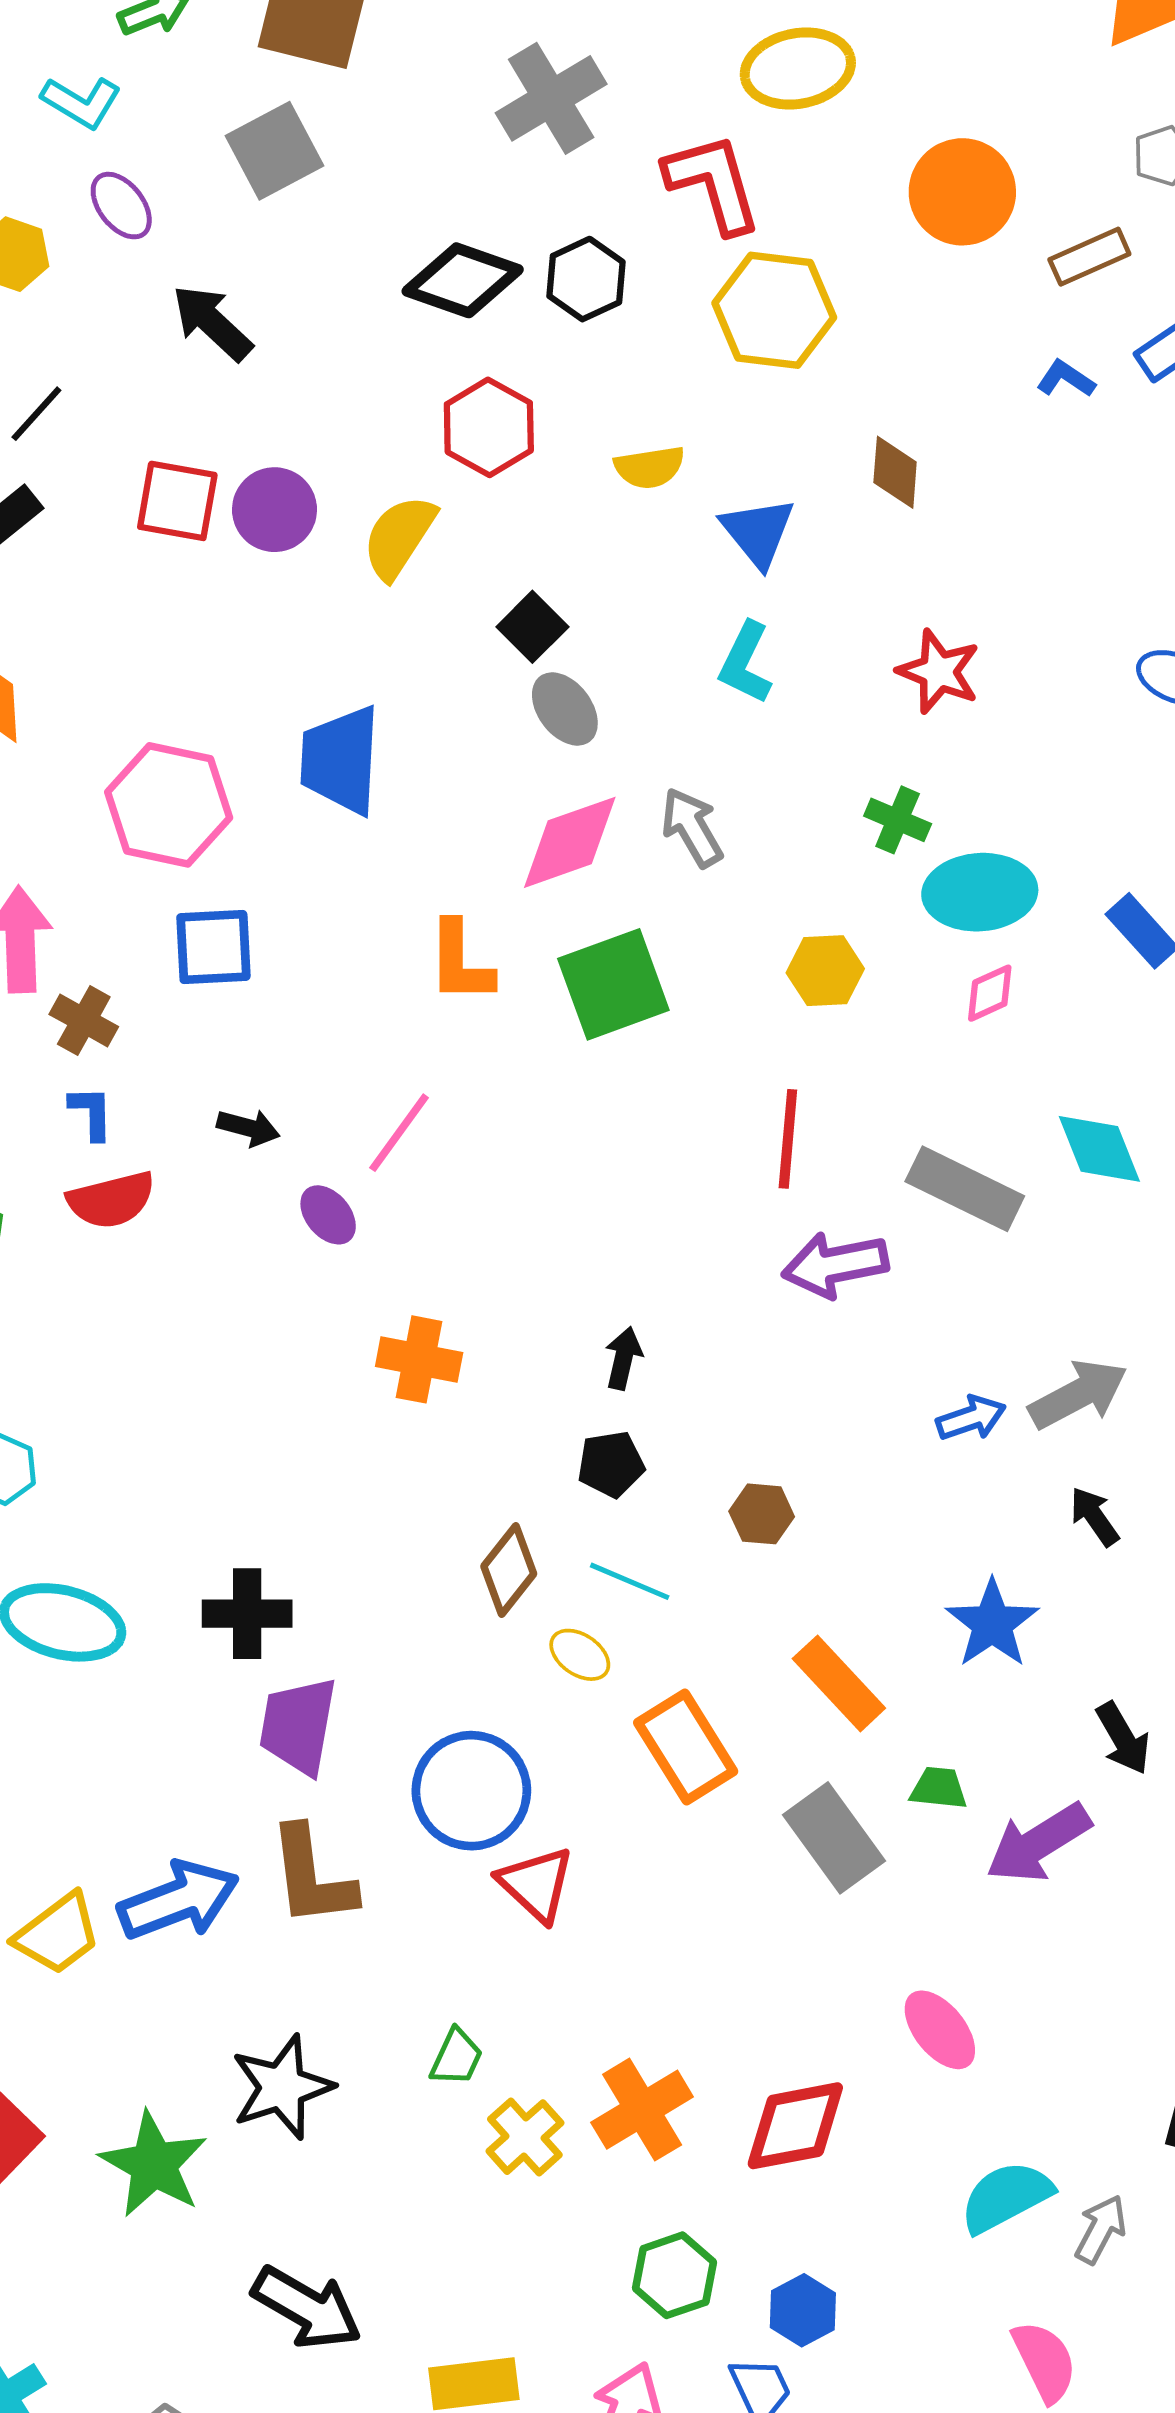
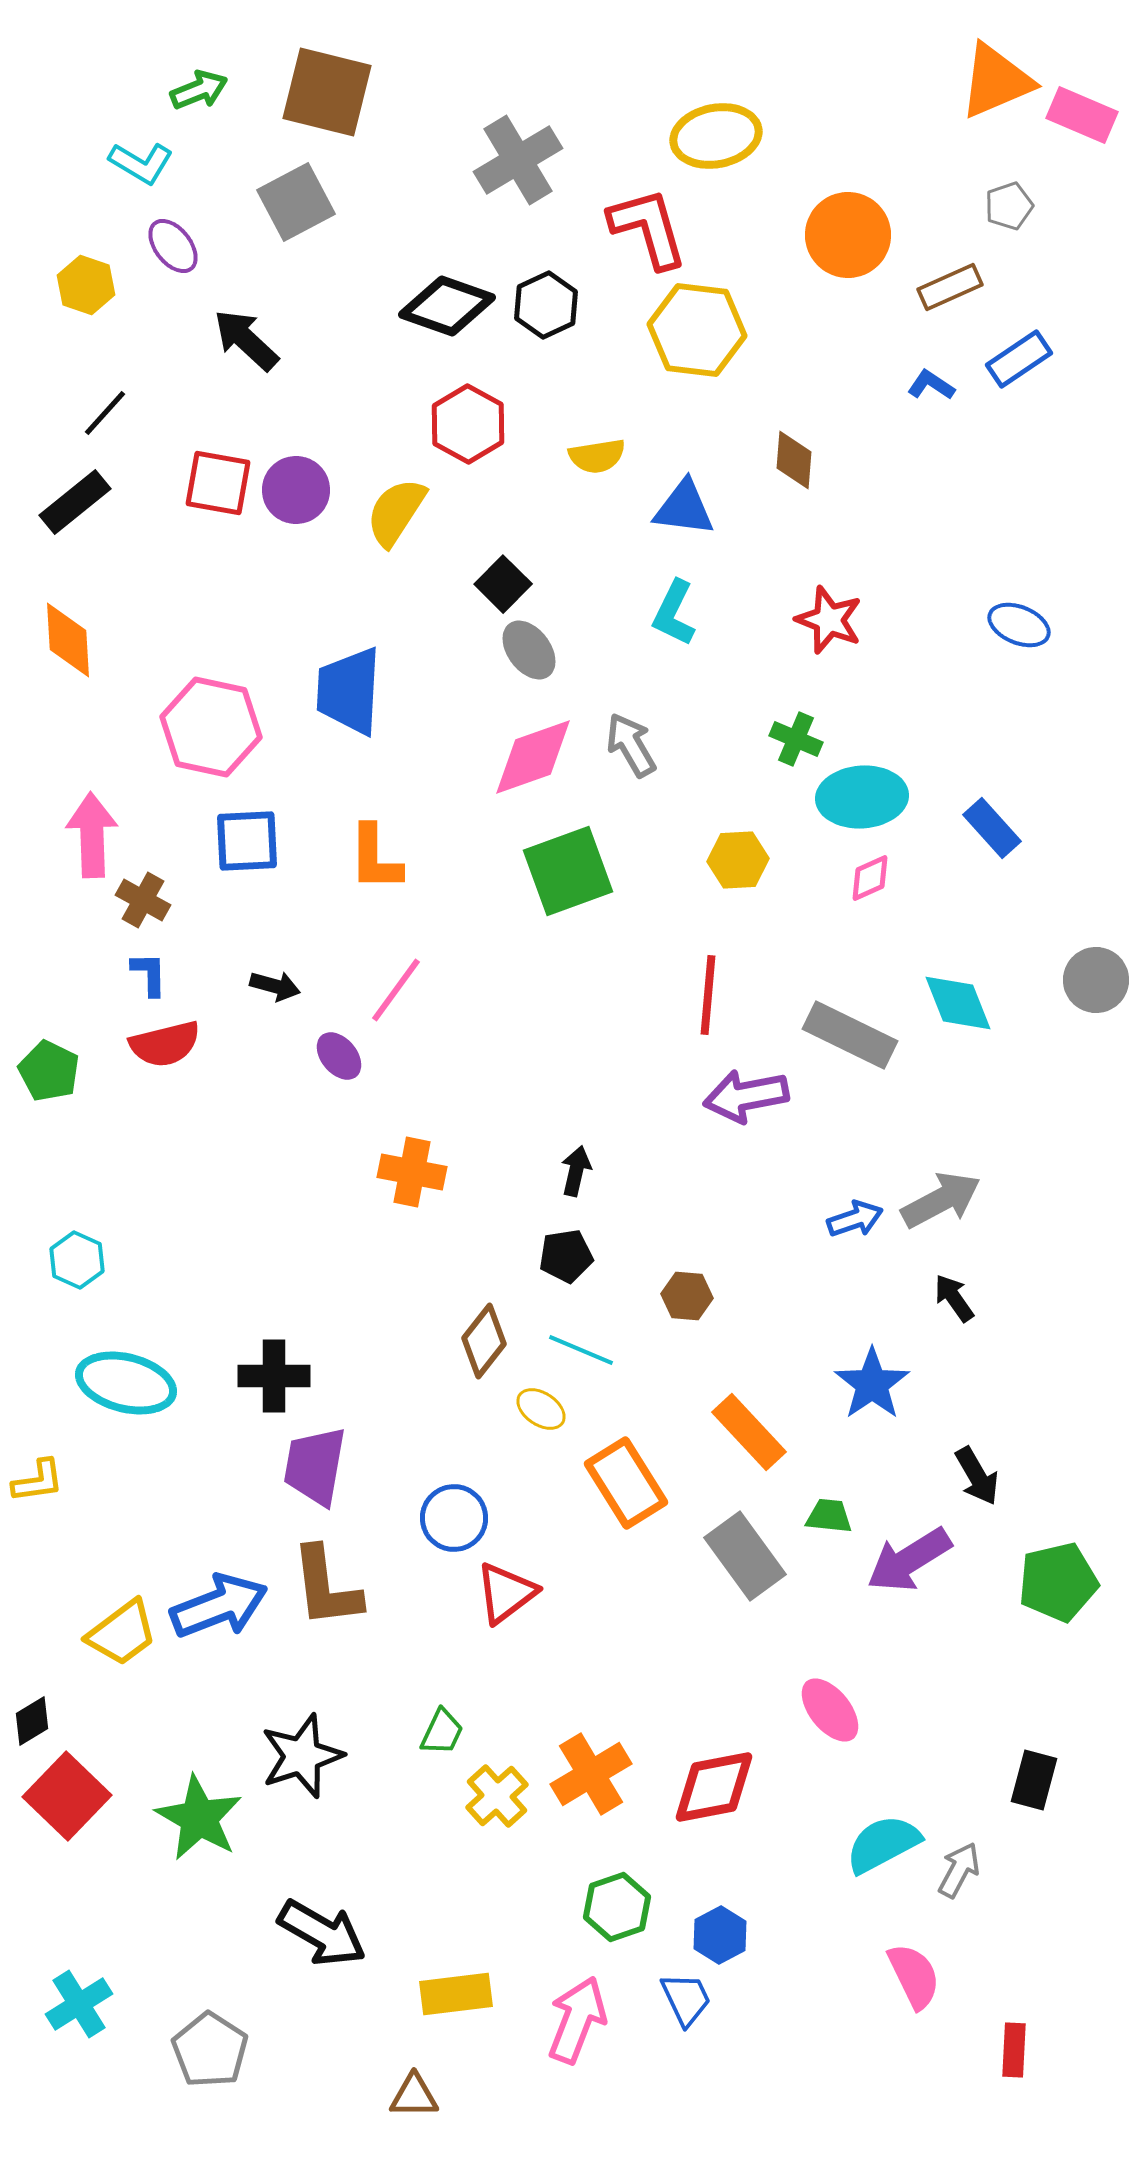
blue triangle: (758, 532) -> (684, 508), turned -44
orange L-shape: (460, 962) -> (375, 858), moved
blue circle: (471, 1791) -> (454, 1518), size x0.7
red triangle: (536, 1884) -> (506, 1593), turned 40

